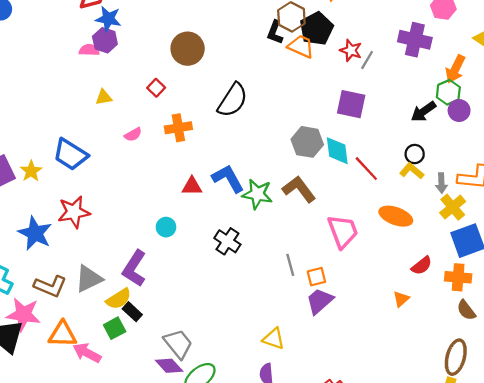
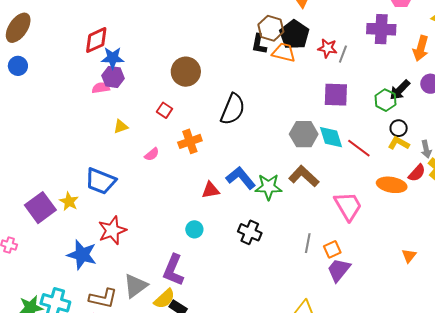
green hexagon: (448, 92) -> (385, 100), moved
gray line: (290, 265) -> (308, 243), turned 36
red semicircle: (422, 266) -> (417, 173), moved

